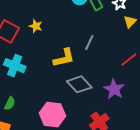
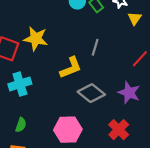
yellow star: (36, 26) -> (36, 39), size x1.6
cyan cross: (15, 66) -> (20, 84), turned -30

